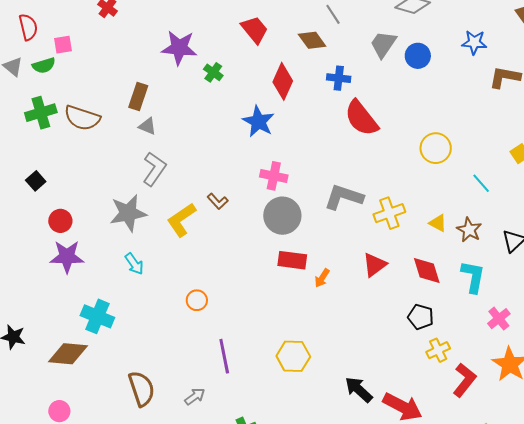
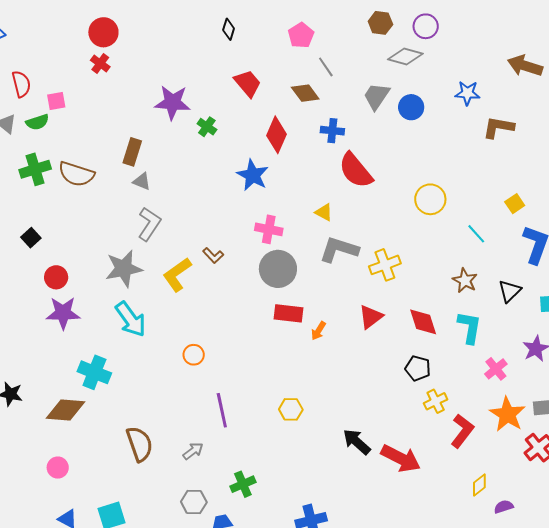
yellow triangle: (438, 223) -> (324, 212), moved
cyan arrow: (134, 264) -> (131, 319), size x1.6
yellow hexagon: (293, 356) -> (291, 409), size x0.7

